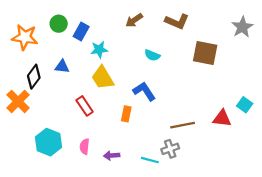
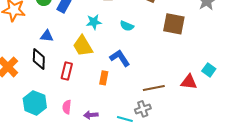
cyan star: (99, 50) -> (94, 22), moved
black diamond: (34, 77) -> (39, 59), moved, turned -35
red rectangle: (85, 106) -> (67, 71), turned 48

